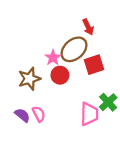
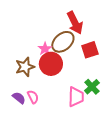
red arrow: (88, 27) -> (75, 23), size x1.6
red square: (94, 65) -> (90, 50), moved
red circle: (60, 75) -> (51, 64), size x1.5

